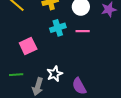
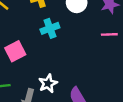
pink line: (83, 31) -> (109, 34), moved

